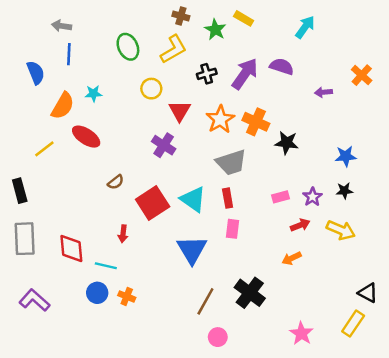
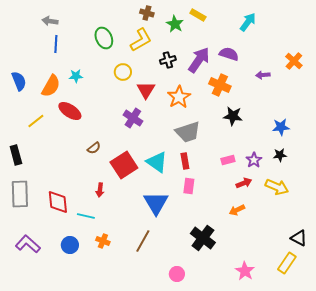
blue semicircle: (36, 73) -> (19, 81), moved
orange cross: (256, 122) -> (220, 85), moved
blue circle: (97, 293) -> (70, 245), moved
brown line: (205, 301) -> (143, 241), moved

